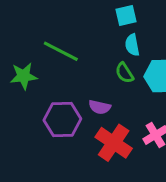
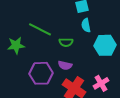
green semicircle: (124, 73) -> (66, 42), moved, turned -56

